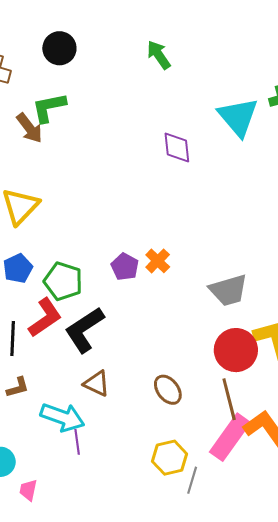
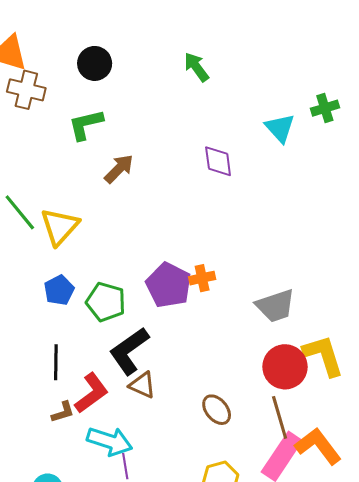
cyan triangle: (238, 117) -> (280, 128), size x0.7
brown arrow: (29, 128) -> (119, 169), moved, turned -96
orange cross: (158, 261) -> (202, 278), turned 35
purple pentagon: (125, 267) -> (169, 285), size x1.6
red L-shape: (45, 318) -> (91, 393), moved
brown triangle: (97, 383) -> (142, 385), moved

